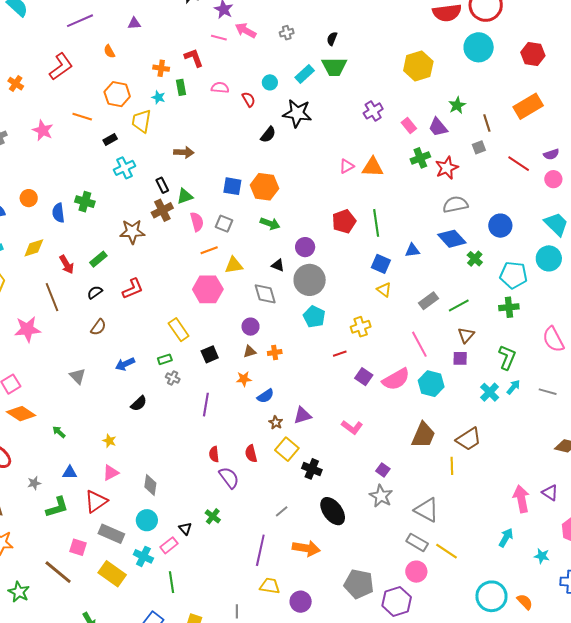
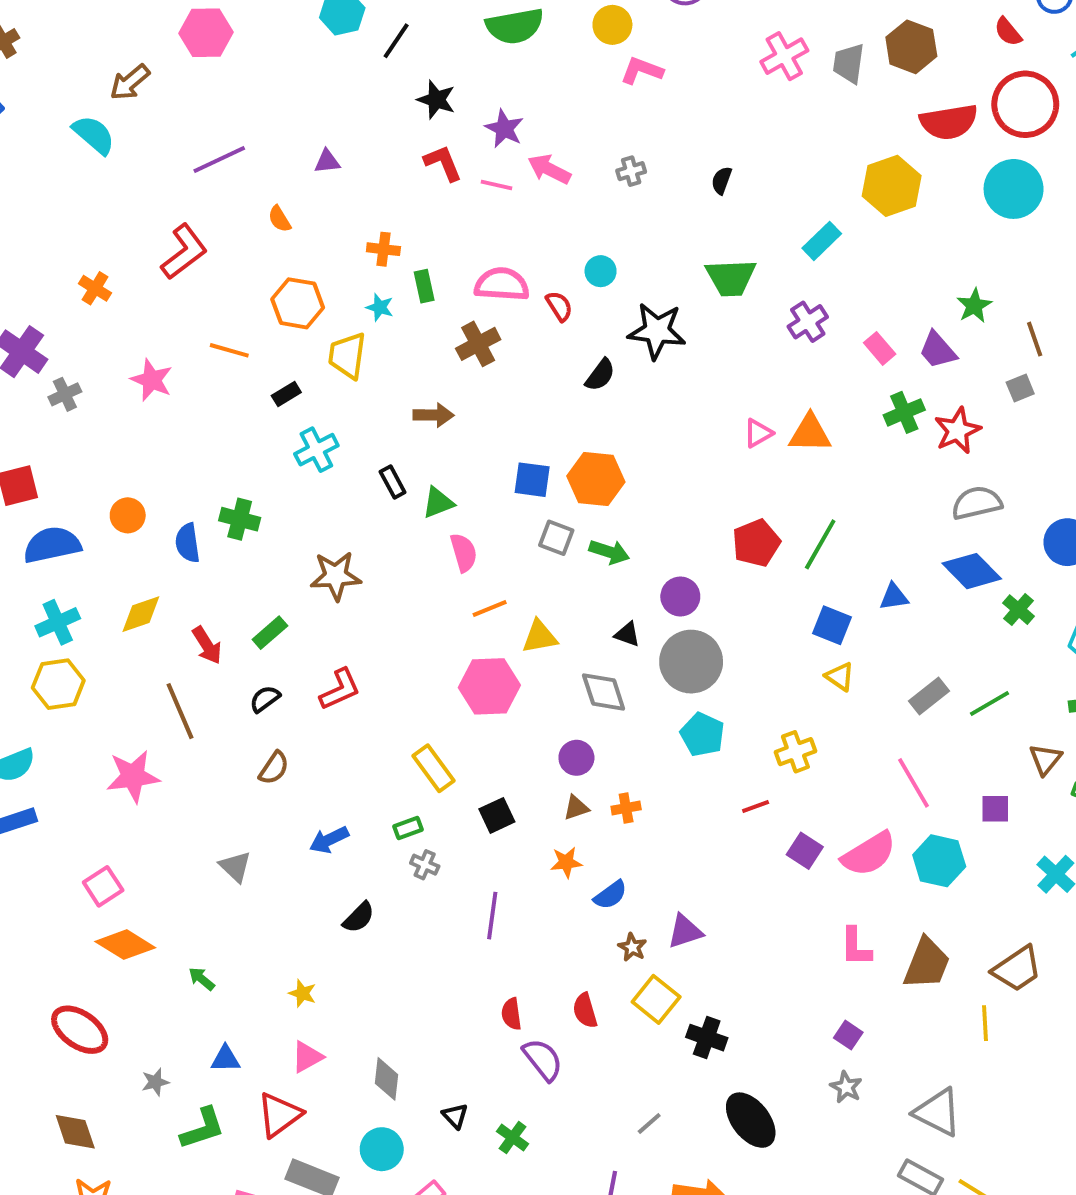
red L-shape: (194, 58) -> (443, 163), moved
yellow hexagon: (418, 66) -> (892, 186), moved
green trapezoid: (334, 67) -> (731, 278), moved
cyan rectangle: (305, 74) -> (822, 241), moved
pink semicircle: (220, 88) -> (502, 284), size x1.5
brown cross: (162, 210) -> (478, 344), moved
green line: (376, 223) -> (820, 544), turned 40
gray square: (224, 224) -> (556, 538), moved
brown triangle: (466, 335) -> (1045, 759), moved
pink L-shape: (352, 427) -> (856, 947), moved, turned 55
gray star: (381, 496) -> (846, 1087), size x0.7
black triangle: (185, 529) -> (455, 1116), moved

